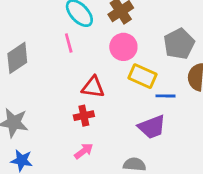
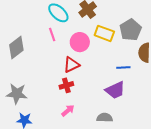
pink circle: (123, 47) -> (80, 42), moved
yellow rectangle: (143, 76) -> (104, 33), moved
red triangle: (93, 87) -> (72, 65), turned -30

